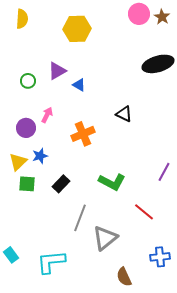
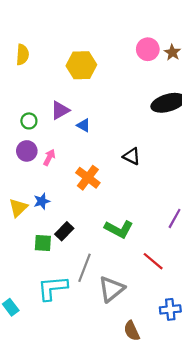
purple circle: (26, 128) -> (27, 151), moved
orange cross: (83, 134) -> (88, 178), turned -30
green square: (27, 184) -> (43, 243), moved
cyan L-shape: (51, 262) -> (52, 288), moved

